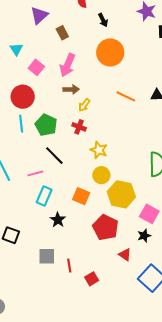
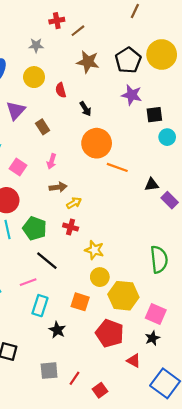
pink arrow: (67, 65) -> (52, 161), size x0.6
orange line: (126, 96) -> (117, 167), moved
yellow arrow: (84, 105) -> (74, 203), turned -152
red line: (69, 266) -> (74, 378), turned 48

